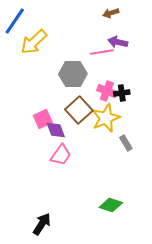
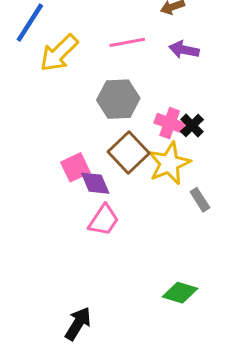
pink line: (102, 52) -> (127, 42), moved
black cross: (122, 93) -> (192, 126), turned -35

